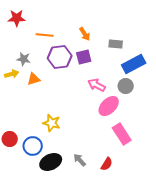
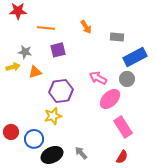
purple hexagon: (60, 57) -> (61, 91), moved
purple square: (84, 57) -> (58, 50), moved
yellow star: (52, 123) -> (53, 116), turned -30
red semicircle: (107, 164) -> (122, 157), moved

